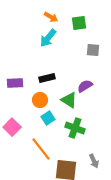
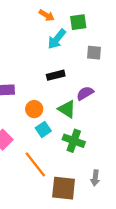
cyan arrow: (48, 38) -> (57, 39), moved
black rectangle: (47, 78) -> (56, 75), moved
gray arrow: (94, 161) -> (95, 178), turned 32

